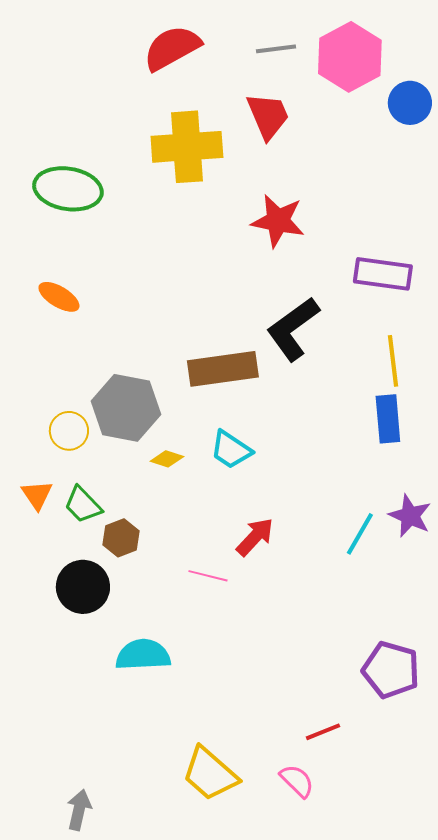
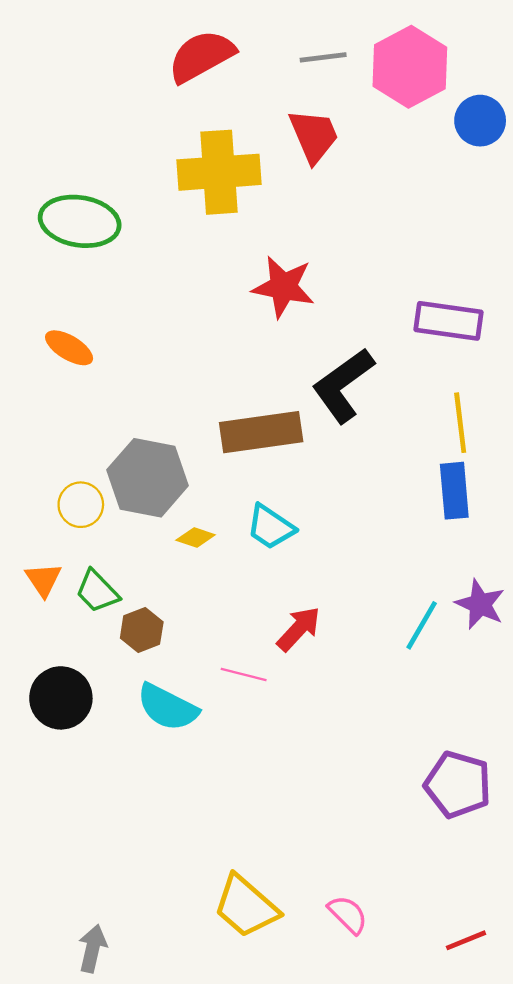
red star: (278, 221) -> (283, 287), moved
black circle: (83, 587) -> (61, 698), moved
cyan semicircle: (143, 655) -> (167, 707), moved, turned -150
red line: (323, 732) -> (466, 940), moved

